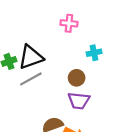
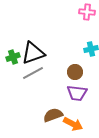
pink cross: (69, 23) -> (87, 12), moved

